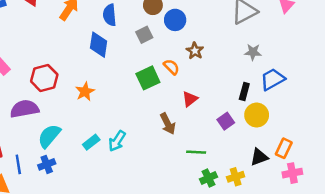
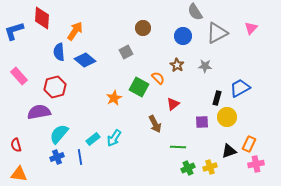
blue semicircle: (110, 15) -> (59, 52), moved
blue circle: (175, 20) -> (183, 36), moved
gray square: (144, 35) -> (126, 52), moved
blue diamond: (99, 45) -> (85, 60), moved, turned -60
gray star: (253, 52) -> (205, 66), moved
green square: (148, 78) -> (139, 87), turned -36
orange star: (85, 92) -> (114, 98), moved
purple square: (226, 121) -> (202, 122), turned 32
blue line: (18, 164) -> (80, 157), moved

